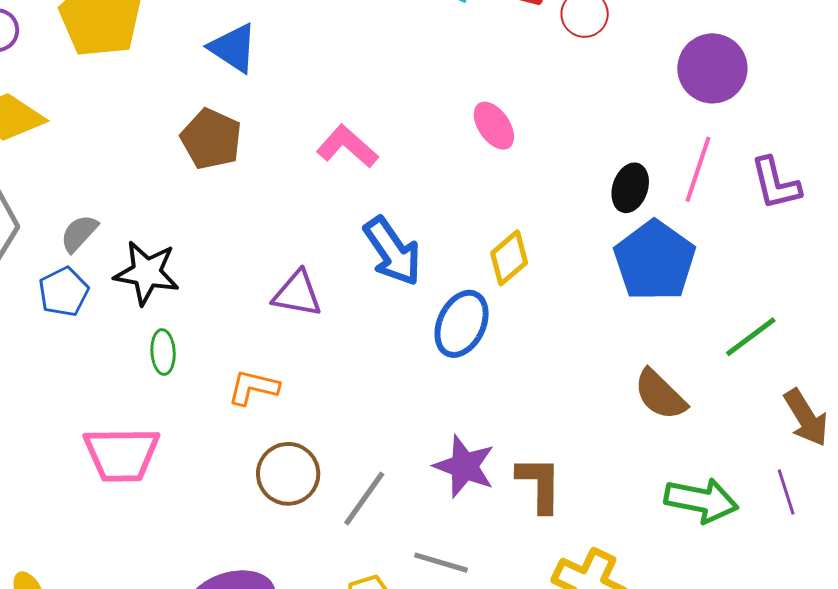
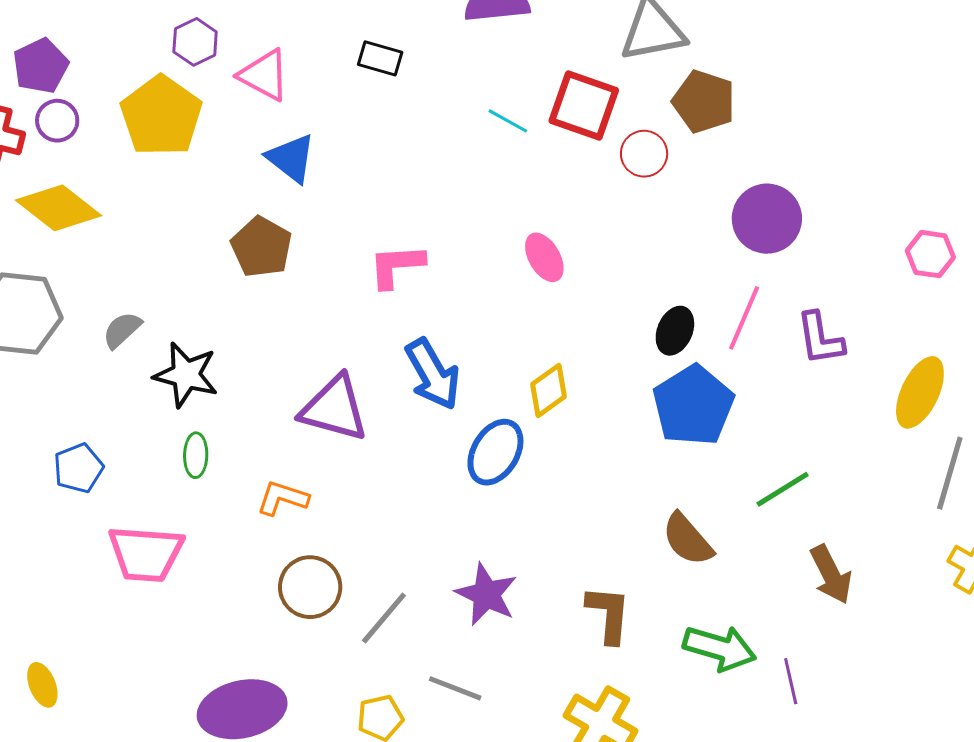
pink L-shape: (347, 146) -> (397, 266), turned -50
blue pentagon: (64, 292) -> (78, 468), moved
purple triangle: (297, 294) -> (334, 408), size x1.4
brown L-shape: (539, 484) -> (608, 614), moved
purple line: (786, 492) -> (791, 681), moved

